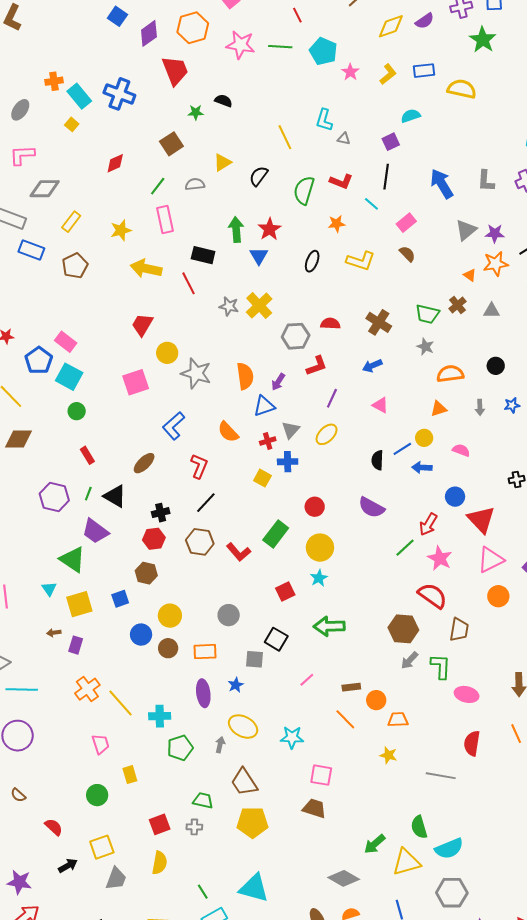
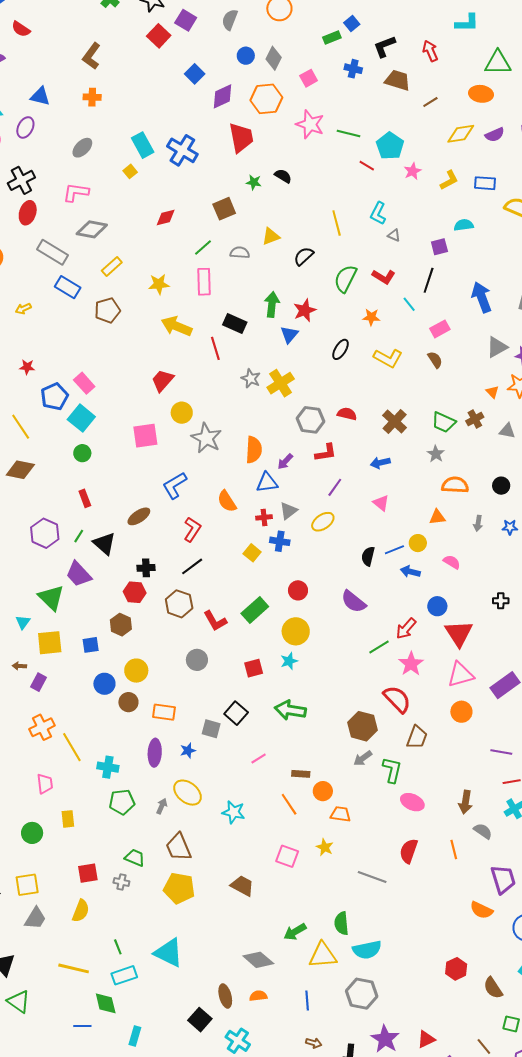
red line: (297, 15) -> (367, 166), moved, turned -42
orange cross: (54, 81) -> (92, 97), moved
gray circle: (229, 615) -> (197, 660), moved
pink square: (321, 775) -> (287, 856), moved

